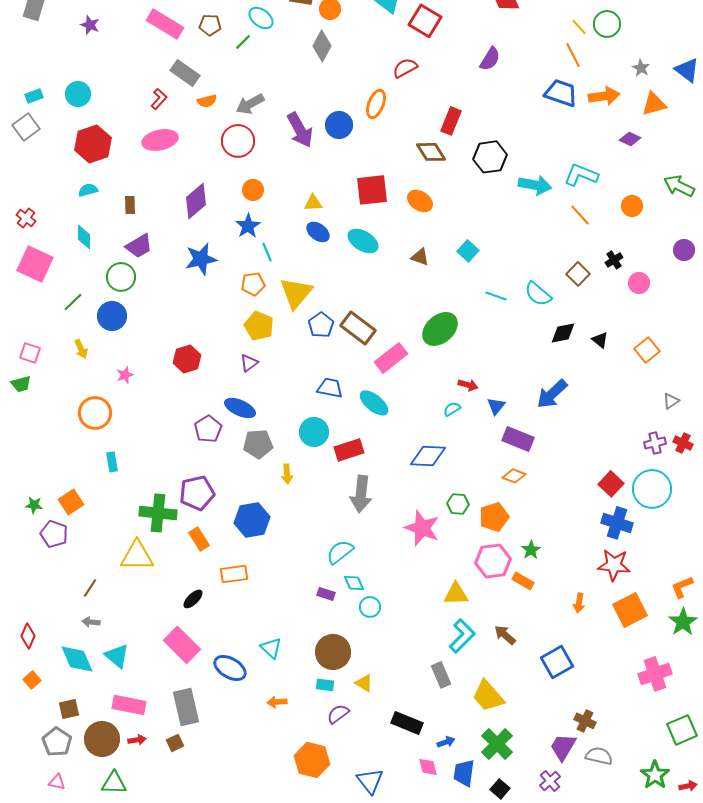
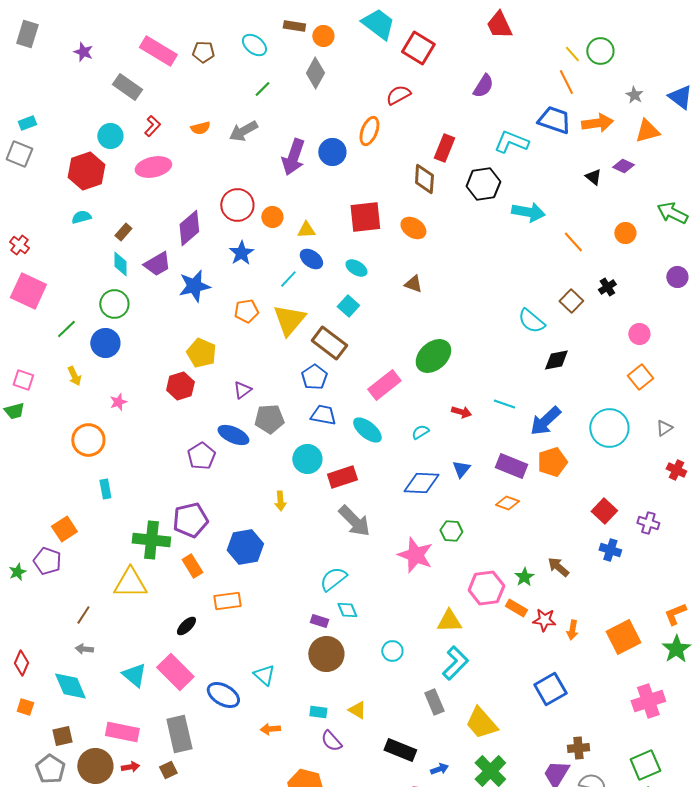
green line: (243, 42) -> (262, 89), moved
gray rectangle: (185, 73) -> (127, 87), moved
cyan circle: (78, 94) -> (110, 136), moved
gray square: (26, 127) -> (19, 154), turned -32
purple arrow: (300, 130) -> (293, 157), turned 48
red circle: (238, 141) -> (237, 205), moved
brown diamond: (431, 152) -> (424, 179), turned 36
cyan L-shape: (581, 175) -> (511, 142), moved
orange circle: (253, 190) -> (272, 217), moved
brown rectangle: (130, 205) -> (123, 232), turned 42
cyan diamond: (84, 237) -> (120, 264), moved
cyan ellipse: (363, 241) -> (356, 268), size x0.7
purple trapezoid: (139, 246) -> (157, 264), moved
cyan square: (468, 251) -> (348, 306), moved
cyan line: (267, 252) -> (288, 279), moved, turned 66
pink circle: (639, 283) -> (639, 334), moved
cyan line: (496, 296) -> (504, 404), moved
blue pentagon: (321, 325) -> (314, 377), moved
yellow pentagon: (259, 326) -> (201, 353), moved
brown rectangle: (358, 328) -> (329, 343), moved
black triangle: (600, 340) -> (593, 177), moved
blue triangle: (496, 406) -> (461, 469), moved
cyan semicircle: (452, 409) -> (420, 432), moved
purple cross: (655, 443) -> (648, 523), moved, turned 30
gray pentagon: (258, 444) -> (269, 419), moved
cyan circle: (652, 489) -> (609, 428), moved
gray arrow: (361, 494) -> (354, 521), turned -51
green star: (34, 505) -> (17, 572), moved, turned -30
orange pentagon: (494, 517) -> (552, 462), moved
blue cross: (617, 523) -> (610, 550), size x0.7
red star: (614, 565) -> (544, 620), moved, size x0.7
cyan circle: (370, 607) -> (392, 651), moved
brown arrow: (505, 635) -> (558, 567), moved
brown circle: (333, 652) -> (326, 654), moved
cyan triangle: (117, 656) -> (134, 675), moved
orange square: (32, 680) -> (25, 707), turned -30
purple semicircle: (338, 714) -> (331, 741), turned -95
brown cross: (585, 721) -> (578, 748), turned -30
green square: (682, 730) -> (645, 765), moved

